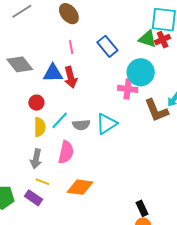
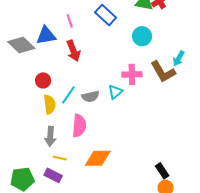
cyan circle: (141, 72) -> (142, 36), size x0.7
blue triangle: (53, 73) -> (46, 35), moved
pink cross: (128, 89) -> (132, 74), moved
cyan triangle: (106, 124) -> (115, 92), size x0.7

